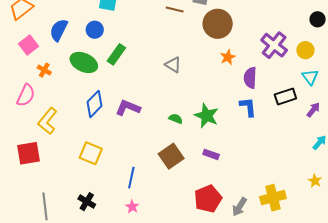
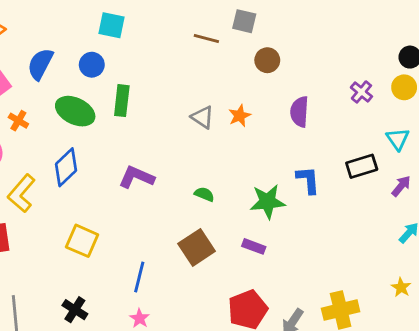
brown circle: (218, 24) -> (267, 60), size x0.6
purple cross: (274, 45) -> (361, 92), moved, size x0.6
yellow circle: (305, 50) -> (404, 87), moved
green rectangle: (116, 54) -> (122, 101), turned -30
orange star: (228, 57) -> (240, 116), moved
purple semicircle: (250, 78) -> (299, 112), moved
blue diamond: (95, 104) -> (66, 167), moved
green star: (207, 116) -> (267, 202), moved, turned -30

